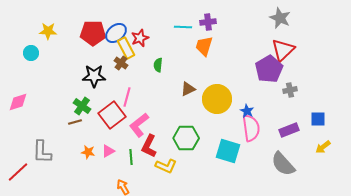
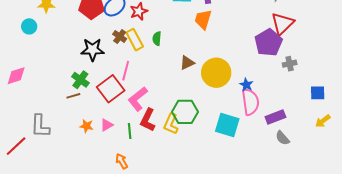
yellow rectangle: (126, 48) -> (135, 40), moved
purple rectangle: (289, 130) -> (275, 117), moved
gray semicircle: (283, 164) -> (283, 138), size x0.6
yellow L-shape: (166, 166) -> (171, 124), moved, turned 90

